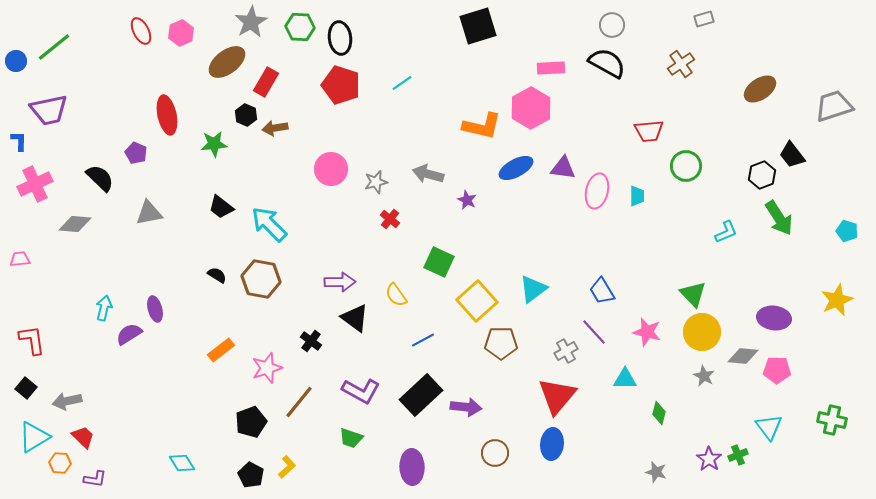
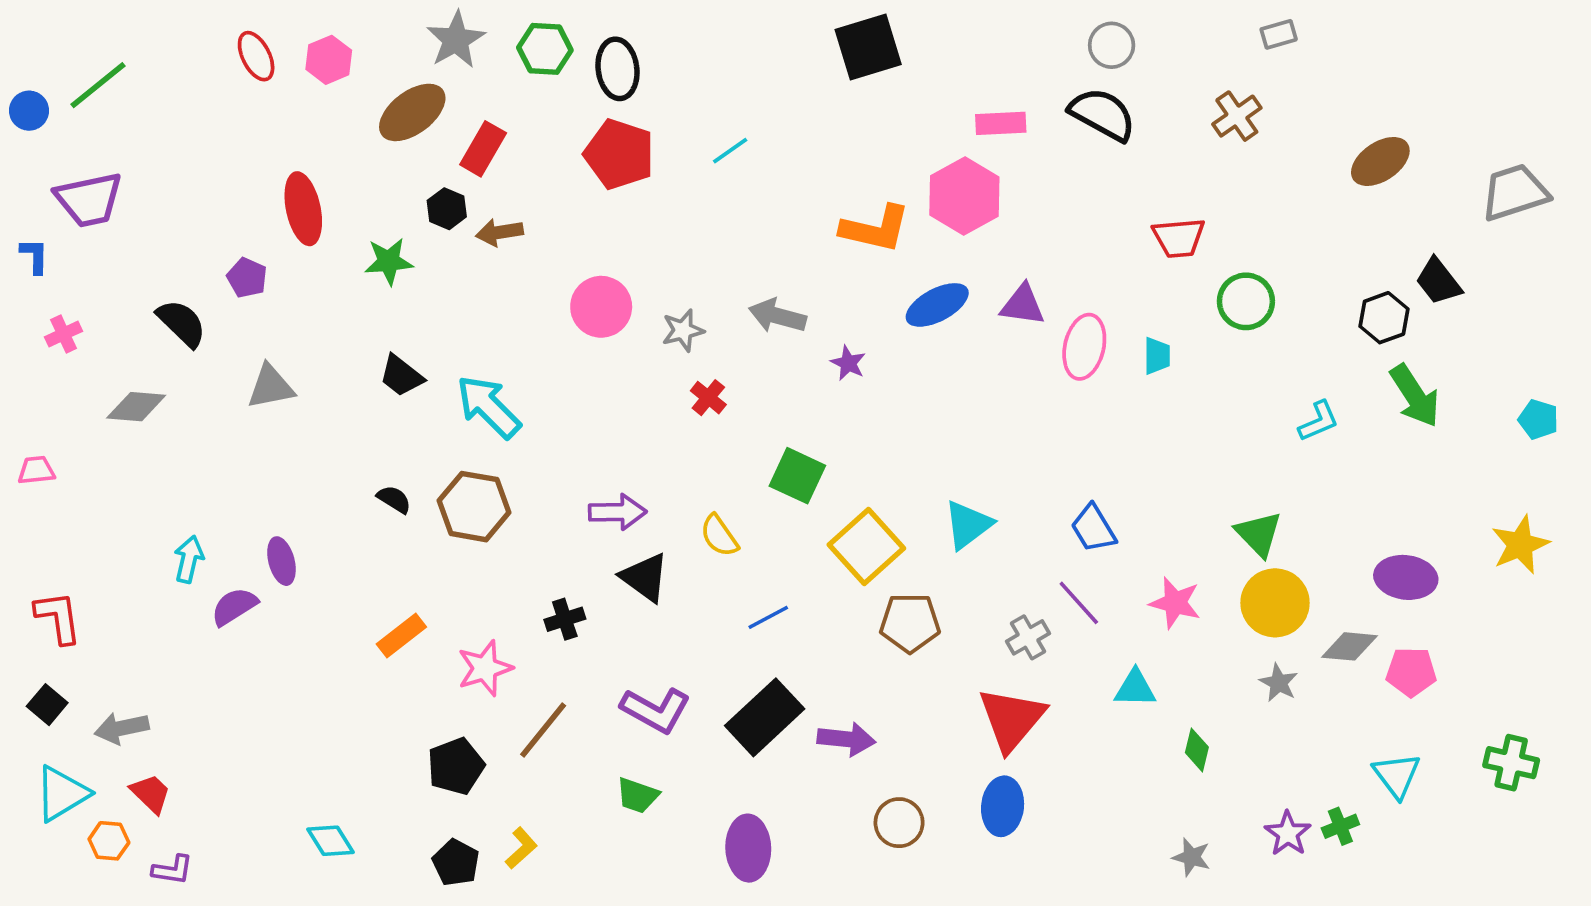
pink cross: (35, 184) -> (64, 334), size x0.6
black cross: (311, 341) -> (565, 619), turned 35

